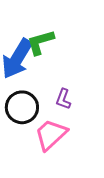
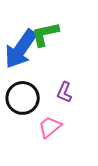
pink trapezoid: (51, 135) -> (50, 127), size x0.7

